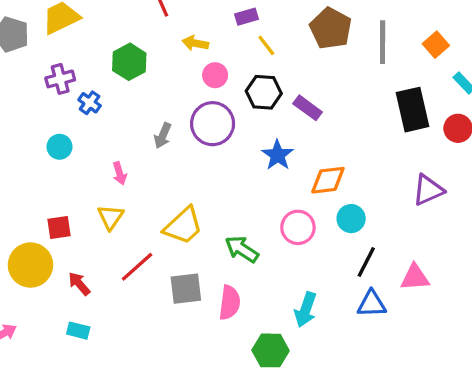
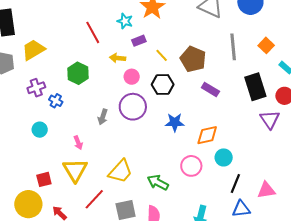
purple rectangle: (247, 17) -> (139, 41), moved
brown pentagon: (331, 28) -> (193, 59), moved
purple rectangle: (308, 108) -> (210, 89), moved
blue star: (278, 155) -> (175, 122), turned -30
purple triangle: (428, 190) -> (270, 119), moved, turned -35
yellow triangle: (111, 217) -> (75, 170), size x1.5

